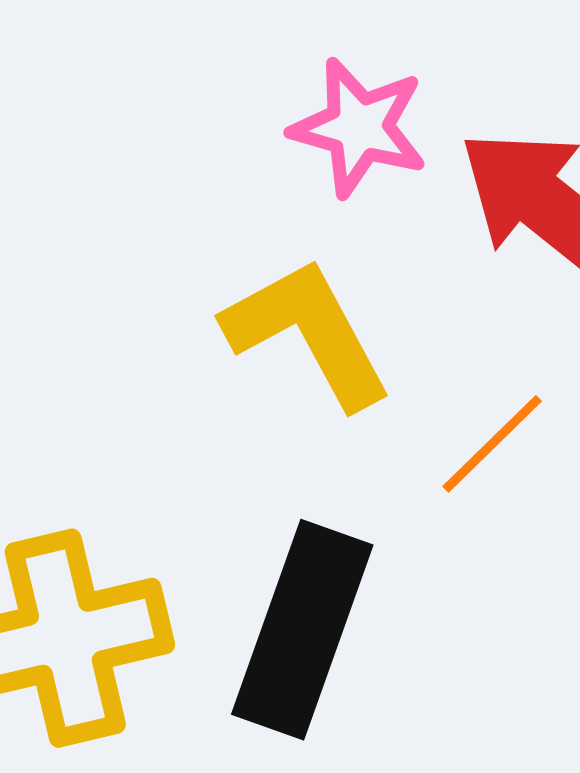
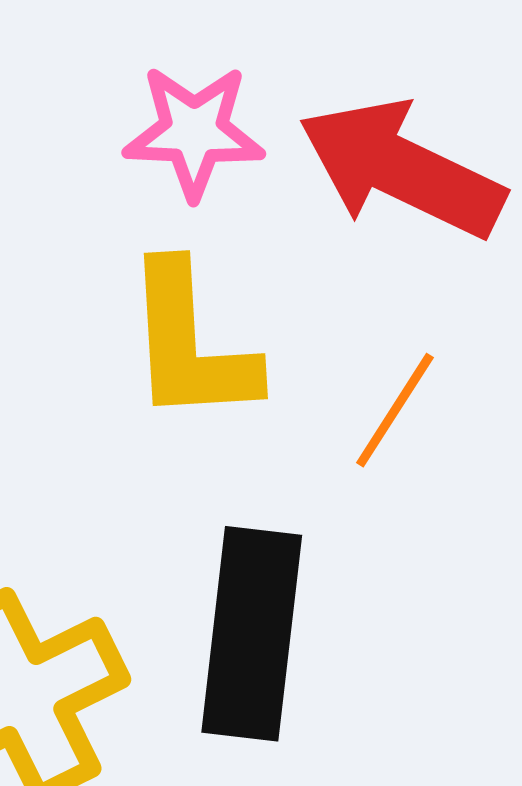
yellow L-shape: (308, 333) -> (190, 344), turned -142

